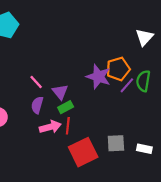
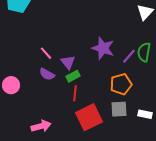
orange pentagon: (118, 69) -> (121, 84), moved
purple semicircle: (37, 105) -> (47, 74), turned -77
pink arrow: (50, 127) -> (41, 126), moved

